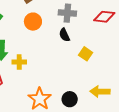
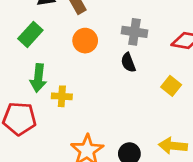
yellow square: (86, 54) -> (171, 86), moved

